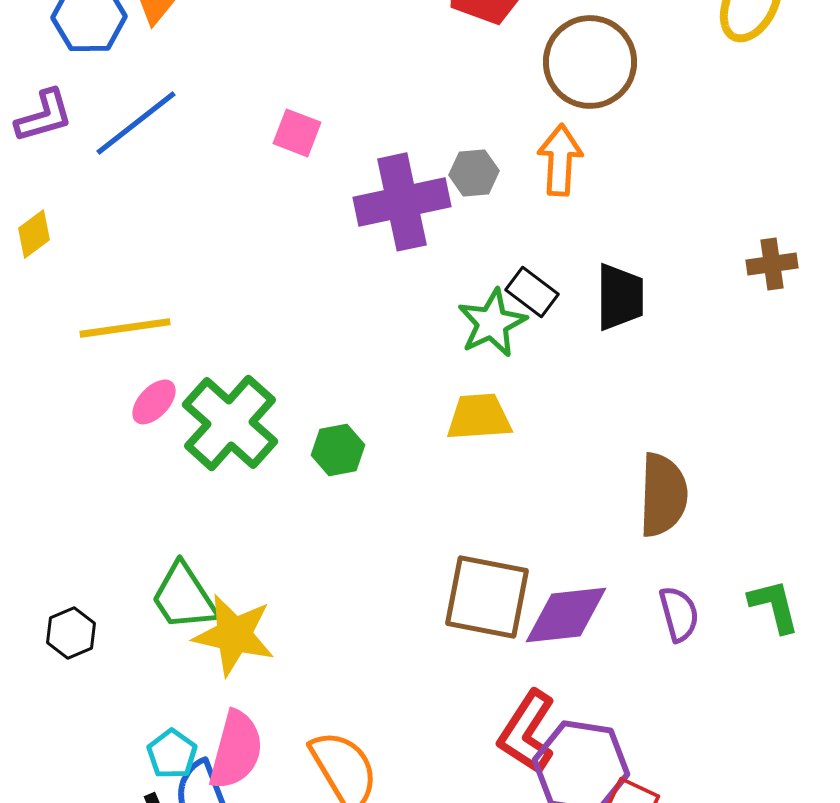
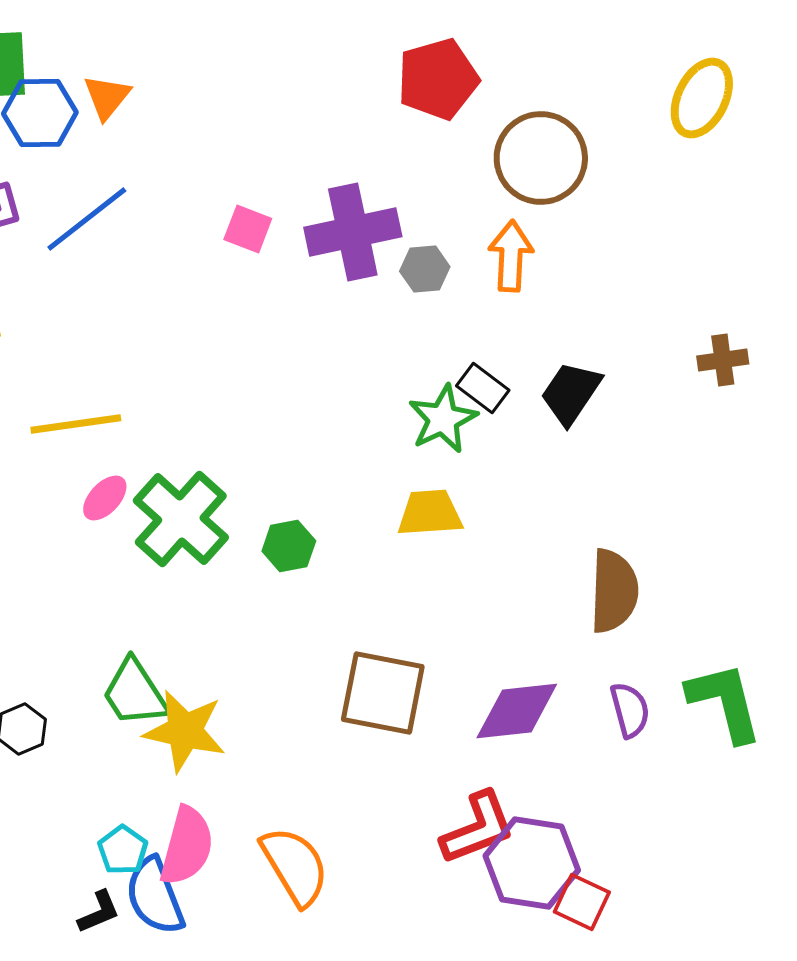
purple cross: (402, 202) -> (353, 232), moved
black trapezoid: (620, 297) -> (571, 393), turned -146
brown square: (487, 597) -> (383, 693), moved
green L-shape: (774, 606) -> (725, 702), size x1.5
red L-shape: (527, 732) -> (478, 828), turned -144

